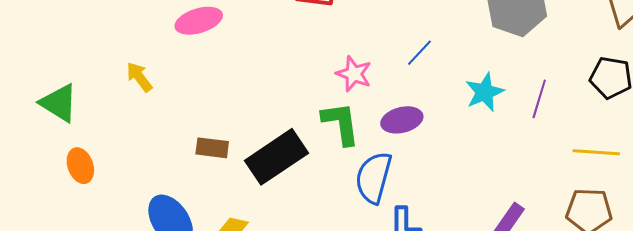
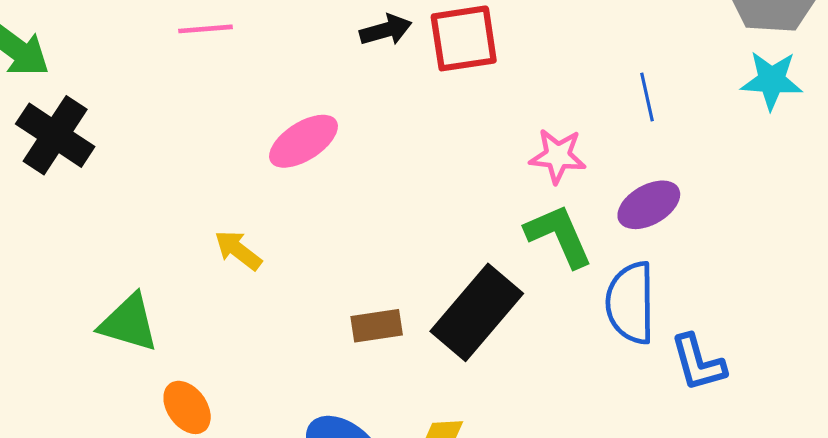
blue line: (419, 53) -> (647, 97), turned -40
cyan star: (485, 92) -> (772, 80), moved, turned -30

